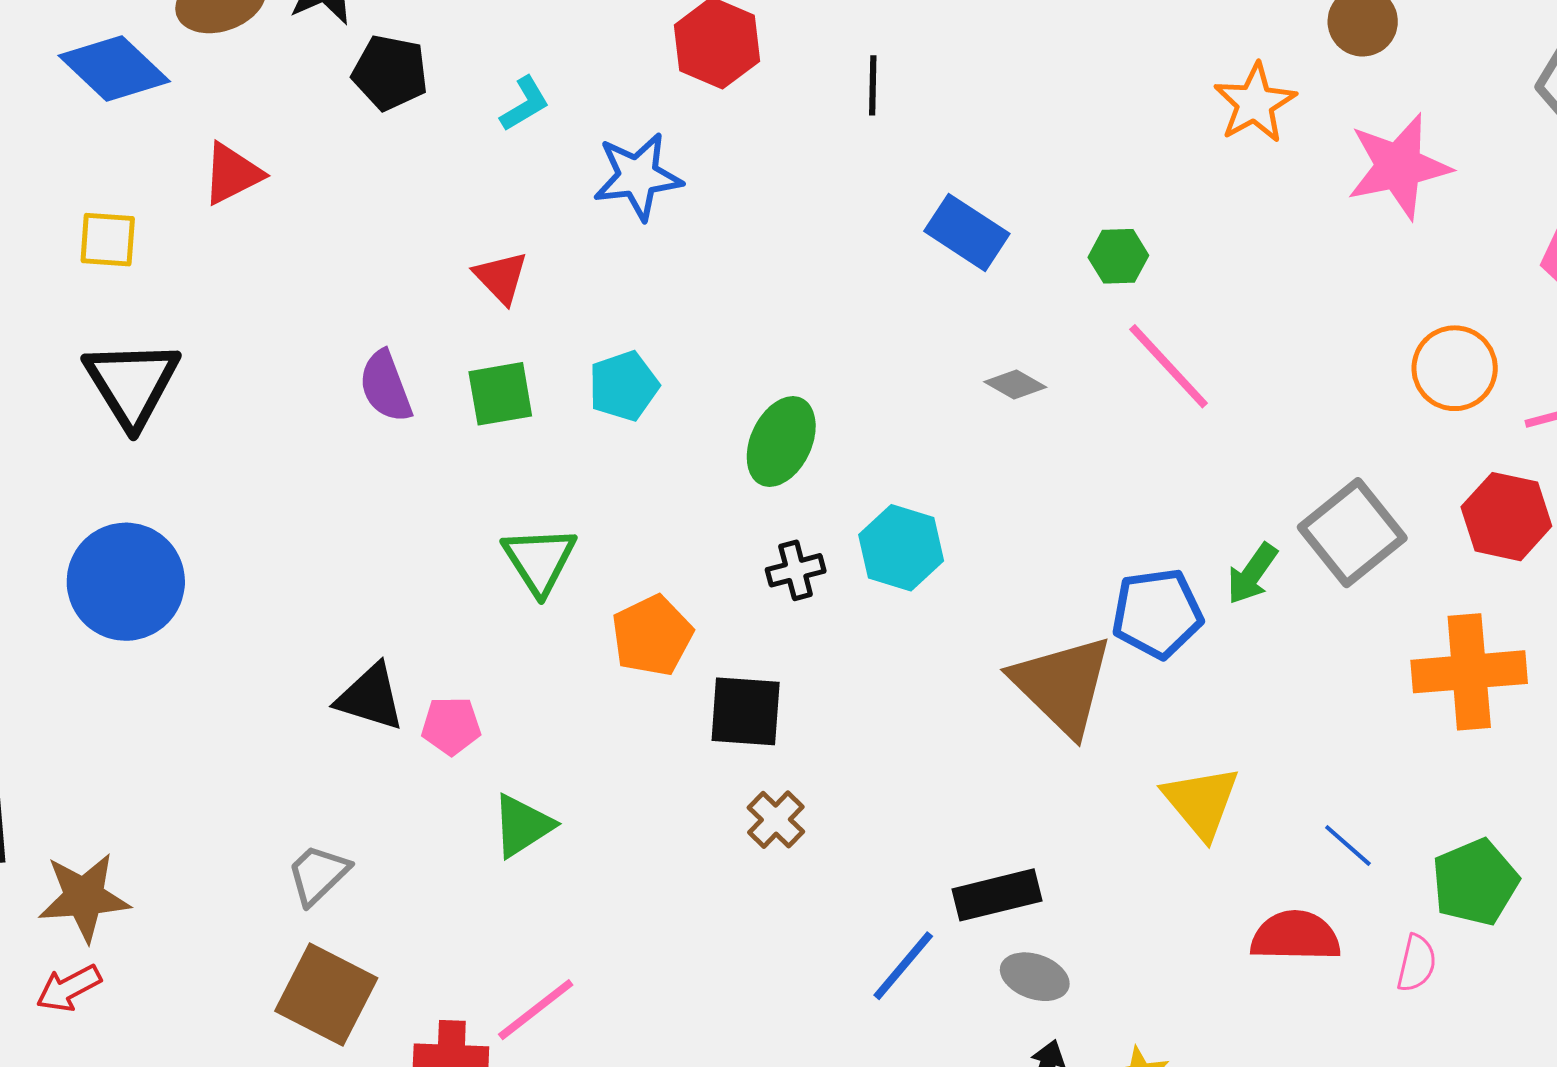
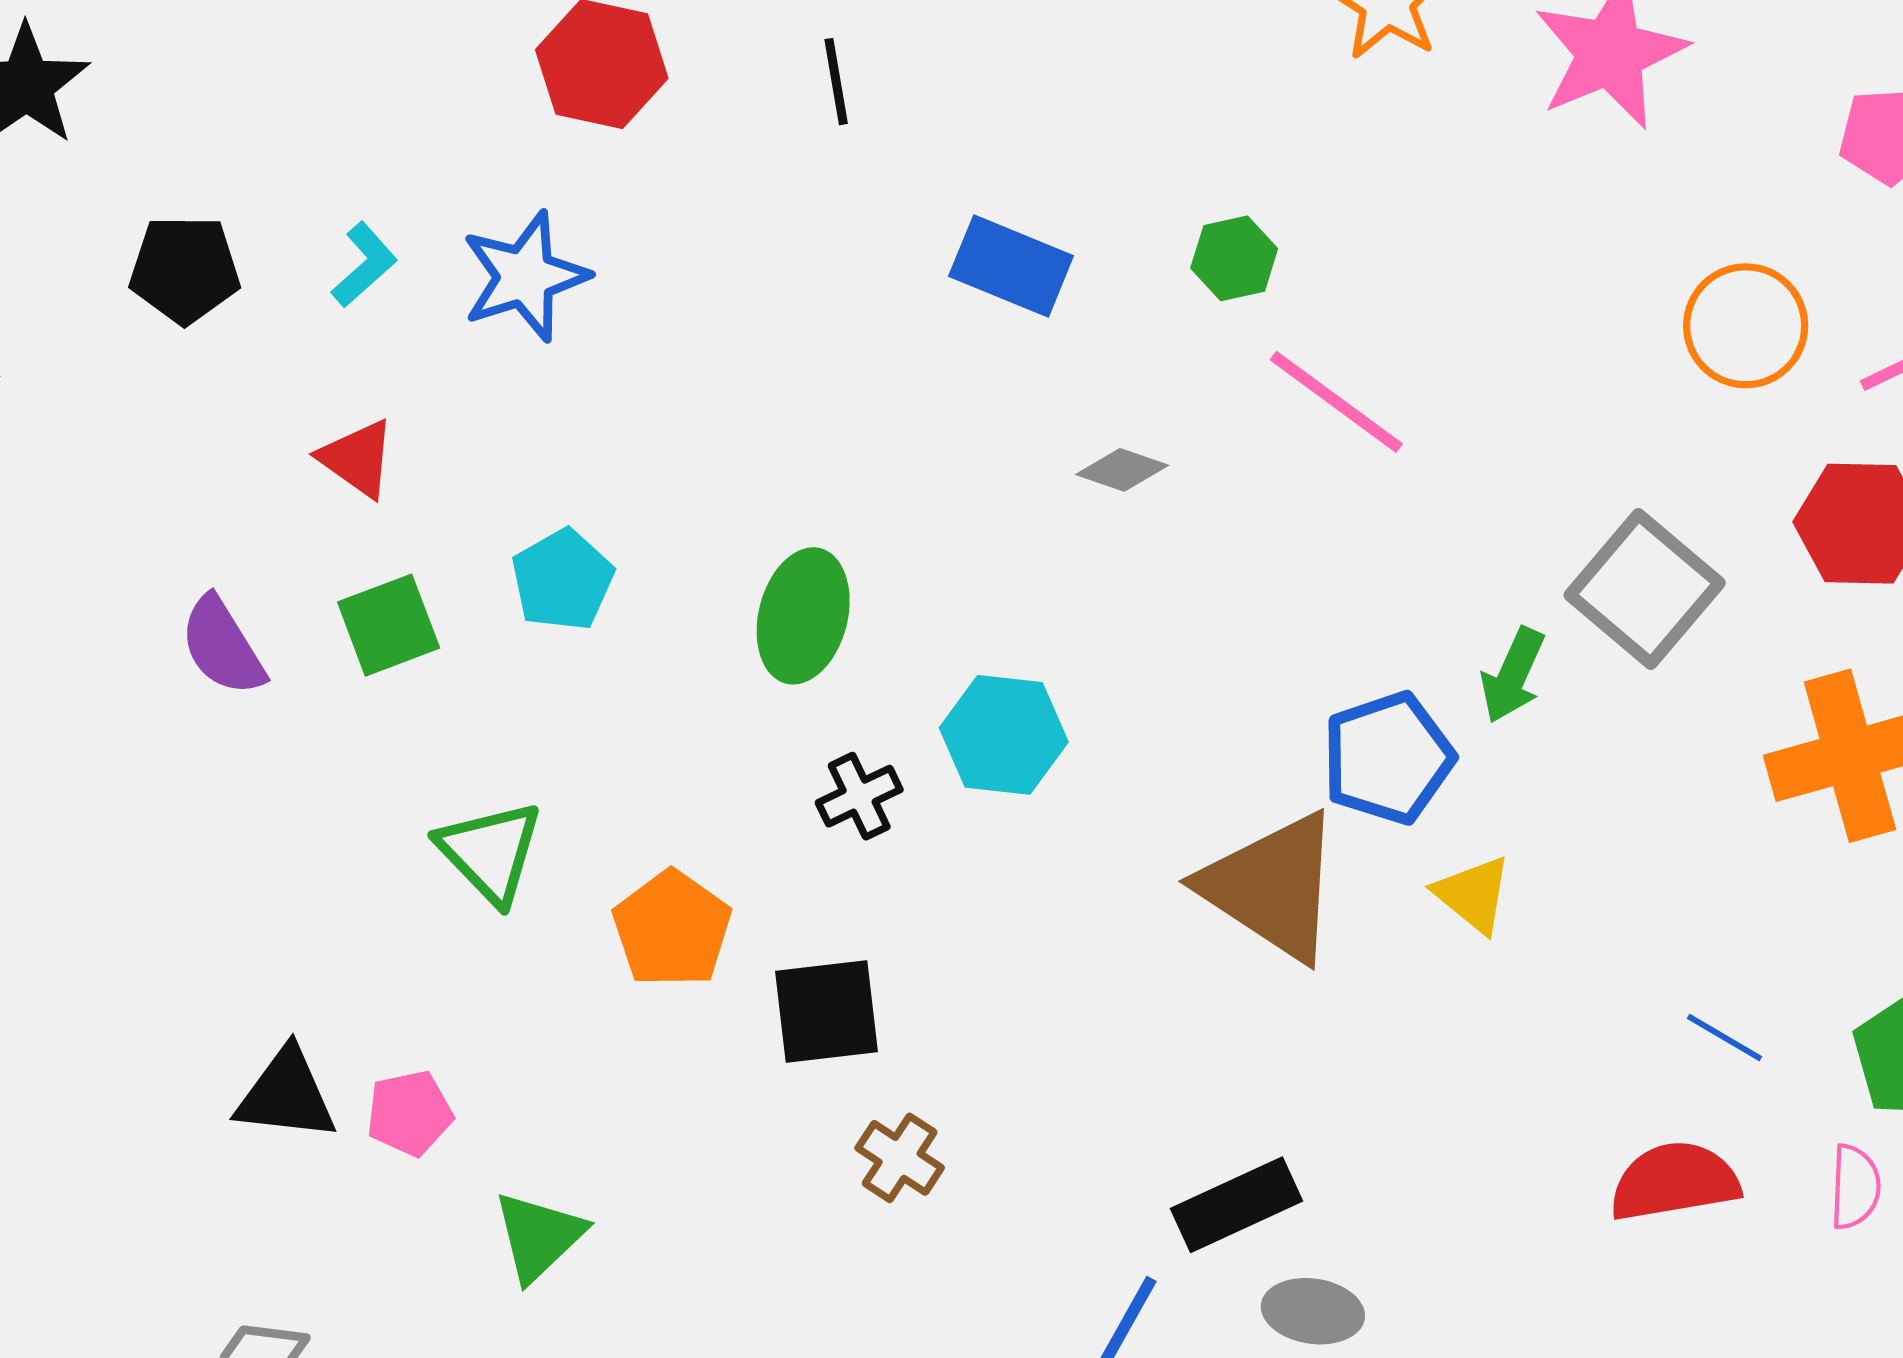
black pentagon: (390, 73) -> (185, 269), moved
cyan L-shape: (525, 104) -> (364, 265), moved
yellow triangle: (1201, 802) -> (1473, 894), moved, size x0.7

